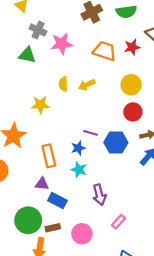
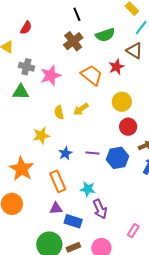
orange trapezoid: (105, 51) -> (92, 75), turned 30
blue star: (78, 148) -> (65, 153), moved
purple arrow: (99, 195) -> (100, 209), moved

